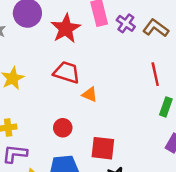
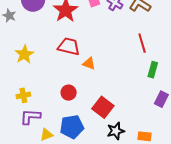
red square: (103, 148) -> (103, 107), turned 35

